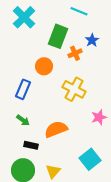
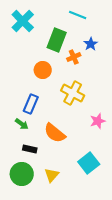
blue rectangle: (23, 89) -> (31, 104), moved
orange semicircle: (56, 129) -> (55, 133), turned -120

